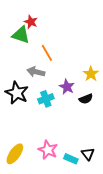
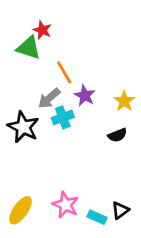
gray arrow: (36, 72) -> (49, 98), turned -54
purple star: (67, 87) -> (85, 96), moved
cyan cross: (46, 99) -> (63, 117), moved
black triangle: (88, 154) -> (120, 210), turned 32

